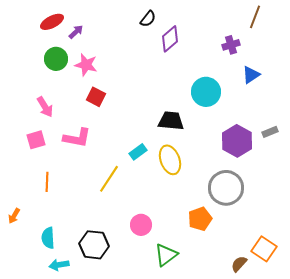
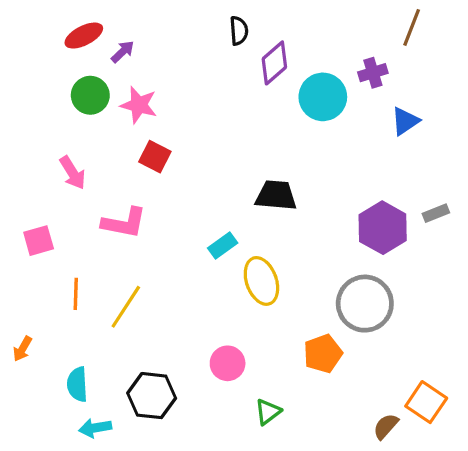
black semicircle: (148, 19) -> (239, 31), turned -42
cyan circle: (206, 92) -> (323, 97), moved
pink square: (36, 140) -> (39, 241), moved
yellow ellipse: (170, 160) -> (261, 281), moved
yellow line: (109, 179) -> (126, 307), moved
green triangle: (166, 255) -> (268, 412), size x0.7

